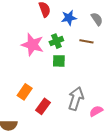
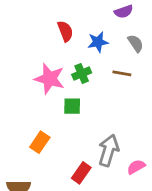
green square: (59, 61) -> (72, 106), moved
red rectangle: (43, 106) -> (81, 173), moved

